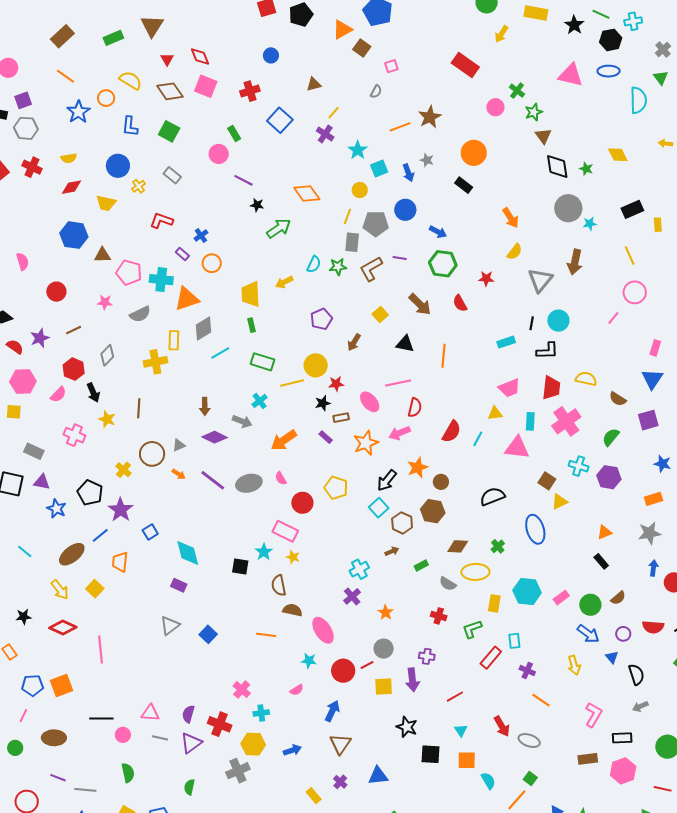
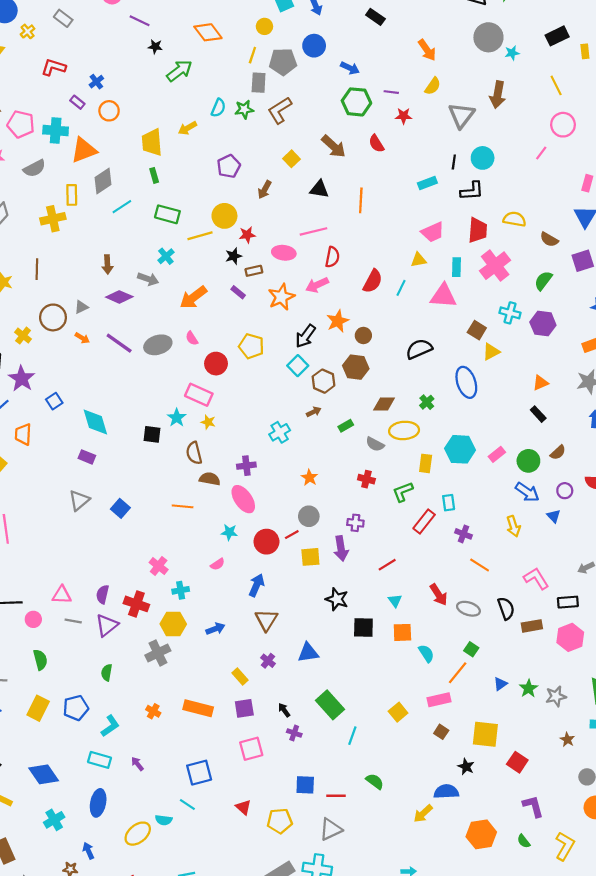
purple line: (400, 258) -> (391, 92), moved
pink ellipse: (370, 402) -> (284, 253), turned -40
purple cross: (352, 596) -> (246, 466), moved, turned 36
black semicircle: (636, 674) -> (506, 608), moved
pink L-shape: (593, 715) -> (536, 578), turned -60

